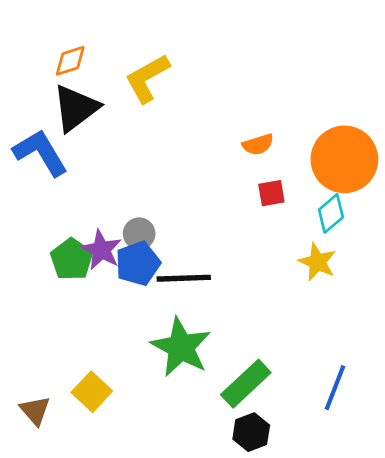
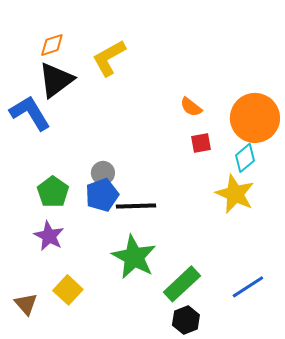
orange semicircle: (258, 145) -> (191, 107), turned 55
purple star: (101, 250) -> (49, 236), moved
yellow star: (317, 262) -> (235, 194), size x1.4
blue line: (335, 388) -> (248, 287), turned 36

